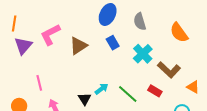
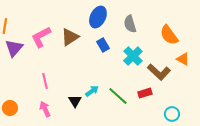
brown triangle: (78, 46) -> (70, 37), moved
pink line: (39, 83) -> (45, 81), moved
orange triangle: (193, 87) -> (183, 59), moved
red rectangle: (155, 91) -> (145, 93), turned -48

